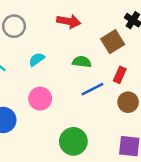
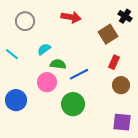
green semicircle: (82, 62) -> (58, 64), moved
blue line: (92, 89) -> (79, 74), moved
green circle: (73, 141) -> (73, 104), moved

